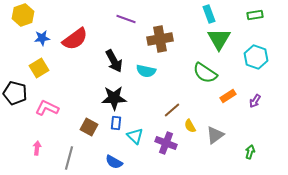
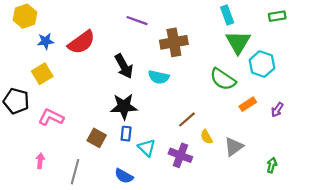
cyan hexagon: (256, 57) -> (262, 64), moved

